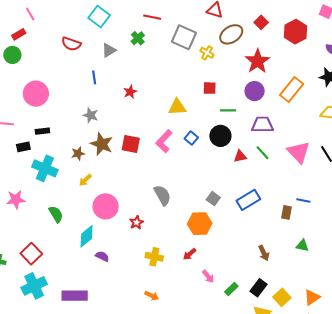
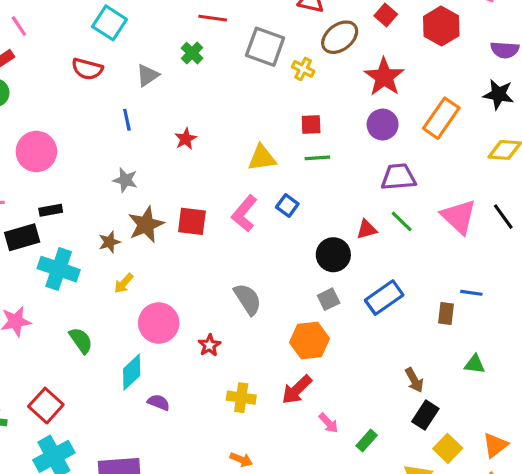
cyan square: (99, 17) -> (109, 23), moved
green line: (228, 110) -> (317, 158), moved
black circle: (220, 136) -> (333, 255), moved
brown star: (102, 144) -> (146, 225), turned 30
black rectangle: (23, 147) -> (22, 237), size x1.5
gray square: (213, 199) -> (329, 299), turned 32
red arrow: (190, 254) -> (297, 390), size x1.5
black rectangle: (258, 288) -> (425, 415), moved

